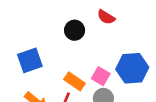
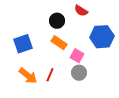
blue hexagon: (132, 68) -> (102, 37), moved
orange rectangle: (75, 81) -> (59, 43), moved

